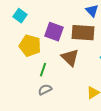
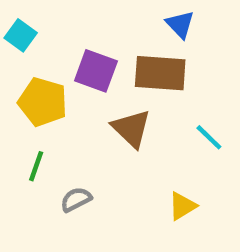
green line: (43, 70) -> (36, 166), moved

